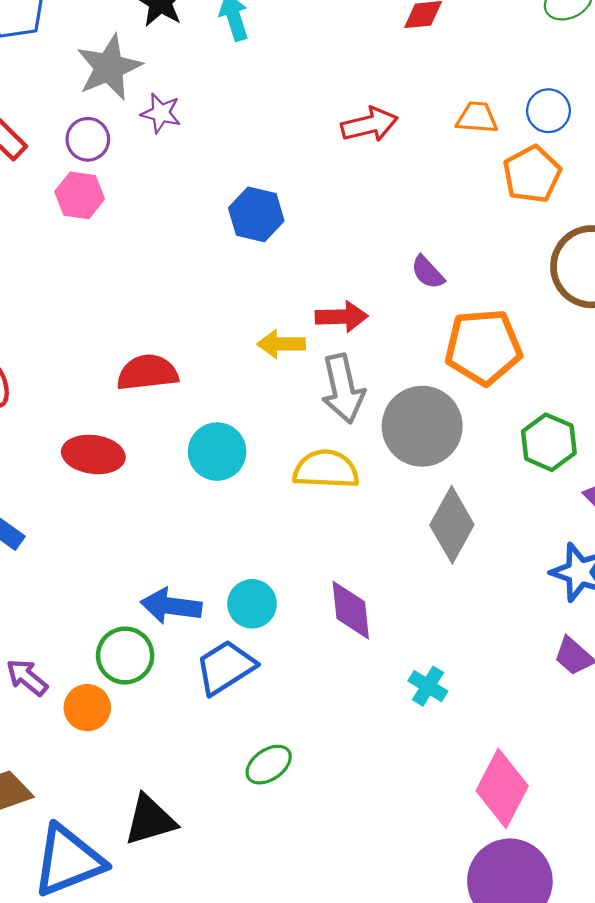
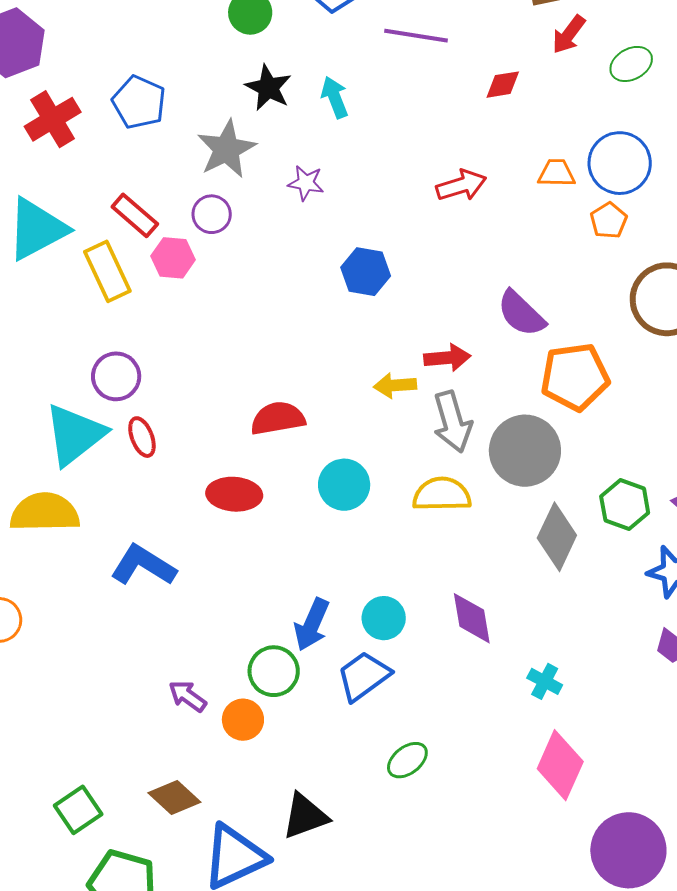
blue circle: (548, 111) -> (620, 163), size x1.6
purple star: (161, 113) -> (306, 183), moved
orange pentagon: (532, 174) -> (609, 221), size x0.7
pink hexagon: (80, 195) -> (173, 258), moved
purple semicircle: (428, 272) -> (521, 314), size x1.6
green hexagon: (549, 442) -> (625, 505), moved
blue arrow: (171, 606) -> (312, 625), turned -70
pink diamond: (502, 788) -> (560, 765), moved

